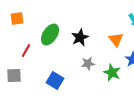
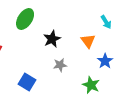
green ellipse: (50, 35) -> (25, 19), moved
green star: (112, 73) -> (91, 85), moved

